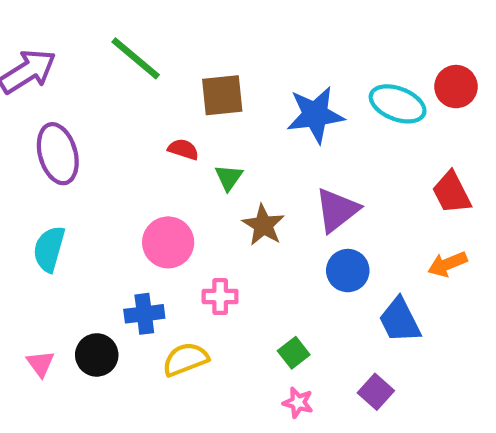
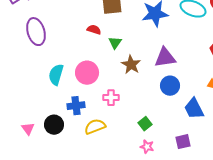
purple triangle: (337, 210) -> (165, 58), turned 30
cyan semicircle: (49, 249) -> (56, 75), moved
purple square: (376, 392) -> (183, 142), turned 35

